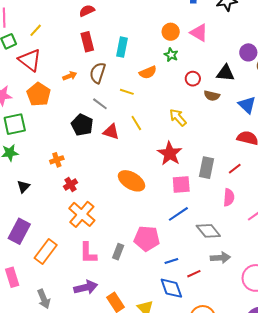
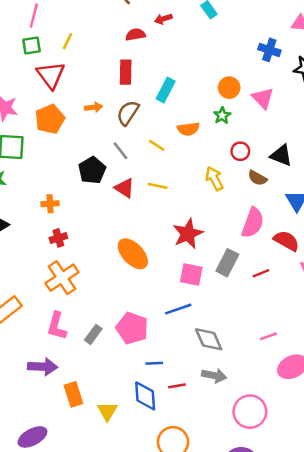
yellow line: (36, 30) -> (68, 41), turned -32
yellow arrow: (178, 117) -> (214, 179), moved
yellow line: (136, 123) -> (158, 186), turned -63
pink semicircle: (229, 197) -> (253, 223), moved, size x1.4

